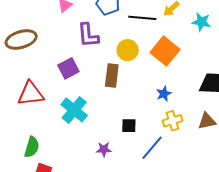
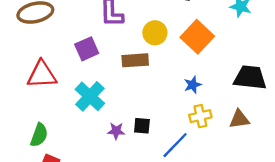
brown rectangle: (112, 76) -> (135, 60), turned 75
black square: (129, 126) -> (142, 126), moved
purple star: (104, 149) -> (116, 131), moved

